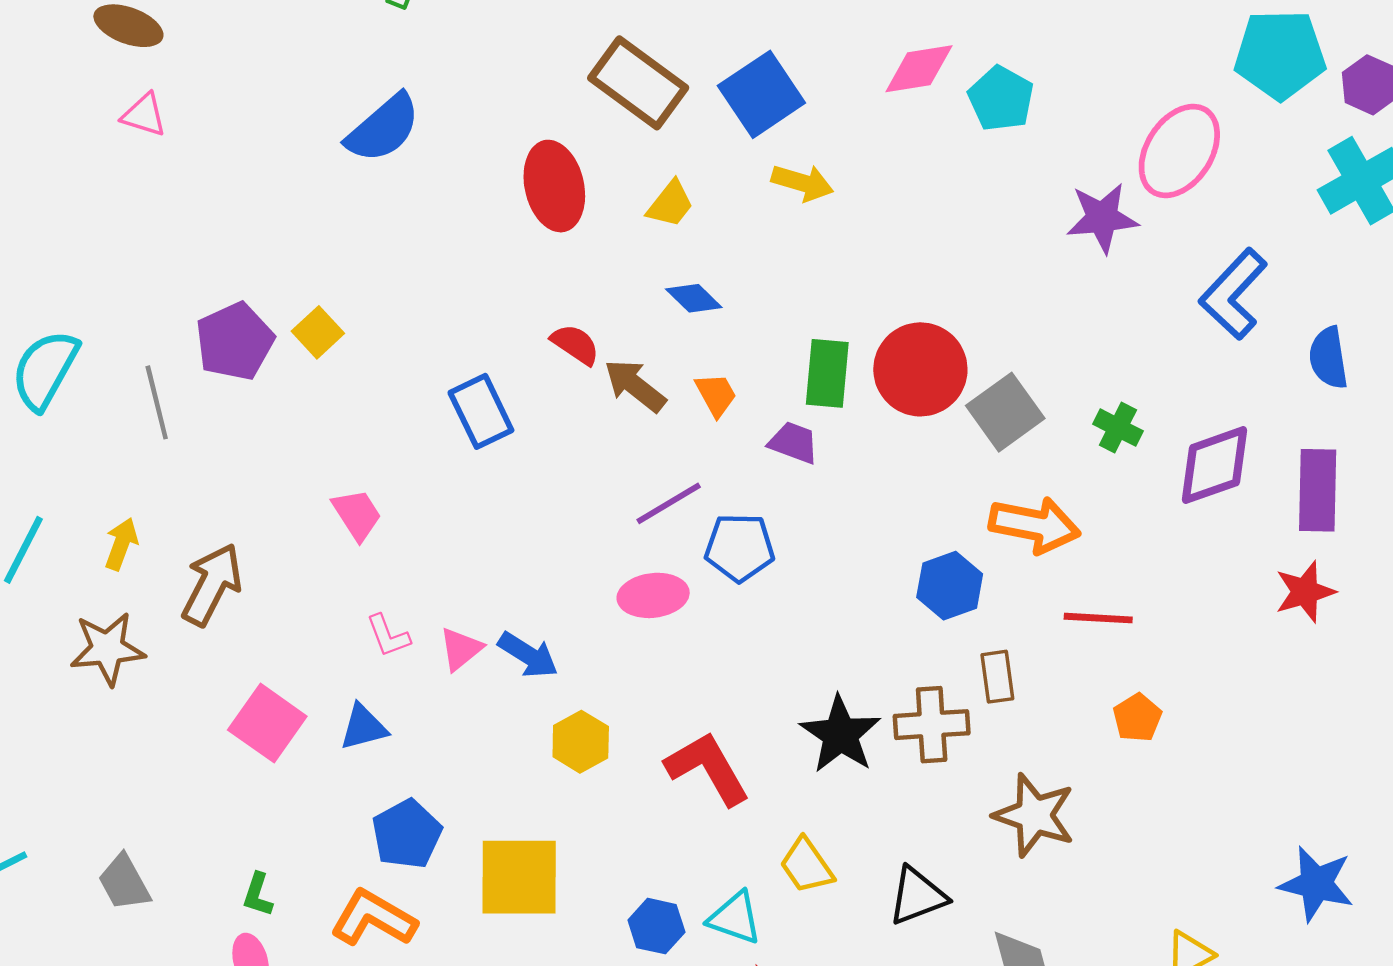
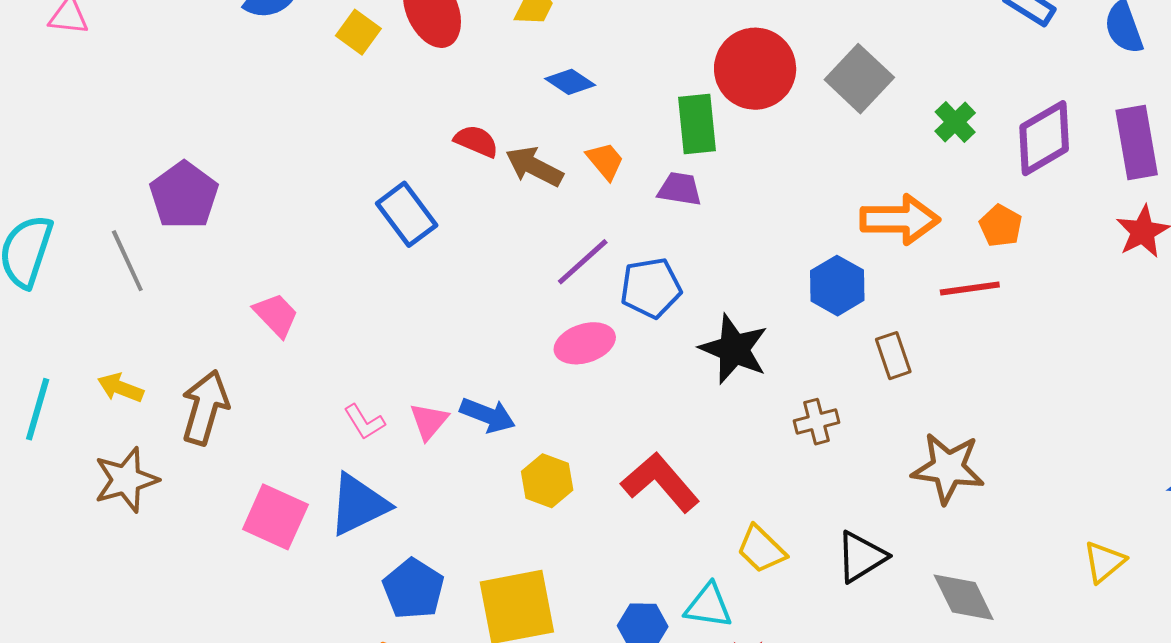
yellow square: (318, 332) -> (358, 32), moved
red circle: (920, 369) -> (755, 69), moved
gray square: (1005, 412) -> (859, 79), moved
green cross: (1118, 428) -> (955, 122), turned 30
pink trapezoid: (357, 515) -> (276, 315), moved
yellow arrow: (121, 544) -> (120, 388), turned -78
orange pentagon: (1137, 718) -> (1001, 226), moved
brown cross: (932, 725) -> (817, 422), moved, size x0.7
blue triangle: (363, 727) -> (359, 505), size x1.5
black star: (840, 734) -> (734, 349), moved

